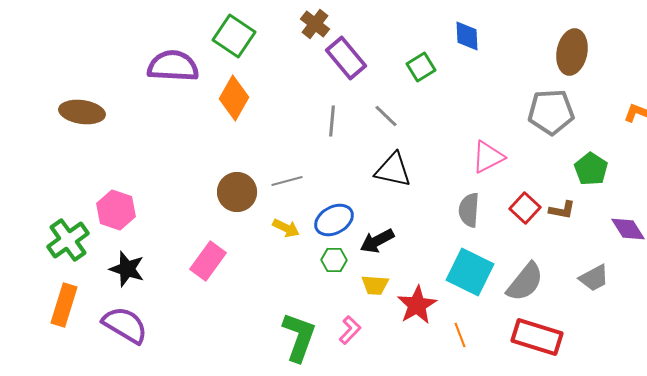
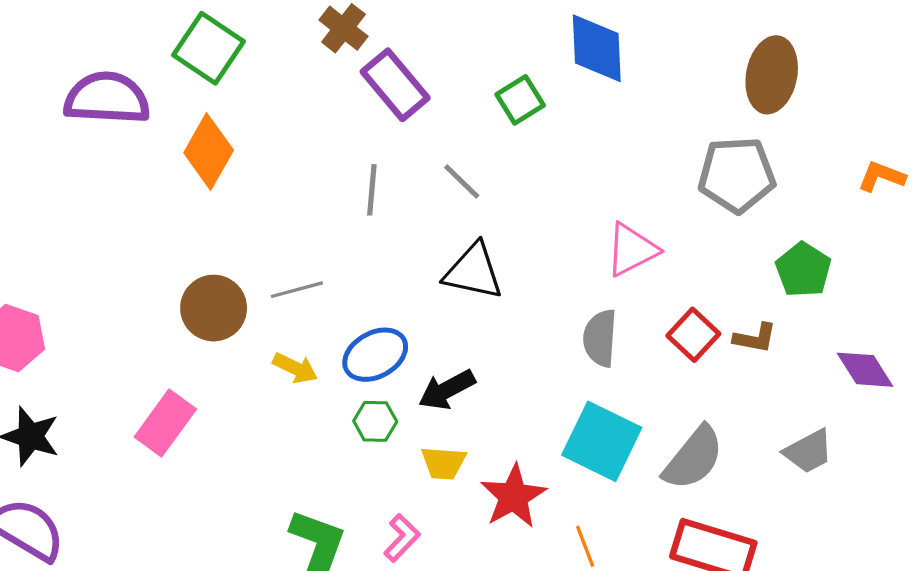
blue diamond: (467, 36) -> (597, 48), size x1.4

